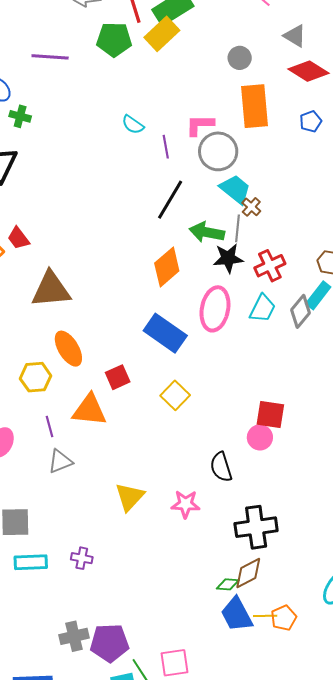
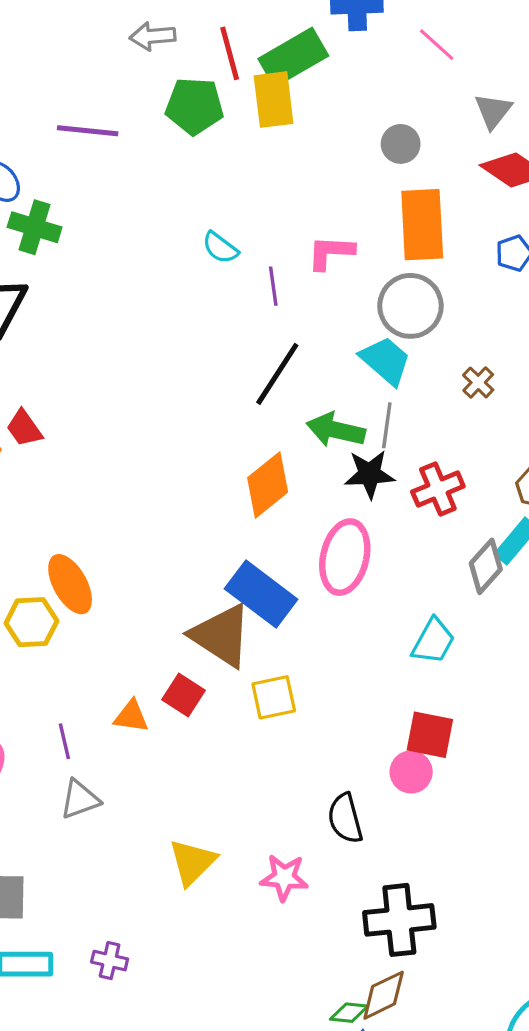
yellow rectangle: (162, 34) -> (274, 100), turned -56
gray triangle: (295, 36) -> (493, 111), turned 35
green cross: (20, 116) -> (35, 227), size x1.4
gray circle: (218, 151) -> (410, 306), moved
brown cross: (251, 207) -> (478, 382), moved
brown triangle: (51, 290) -> (221, 635), moved, turned 36
cyan trapezoid: (263, 308) -> (433, 641), moved
orange ellipse: (68, 349) -> (70, 584), moved
yellow hexagon: (36, 377) -> (31, 622), moved
red square: (118, 377) -> (184, 695), moved, turned -35
yellow square: (175, 395) -> (274, 697), turned 32
orange triangle: (89, 410) -> (131, 716), size x0.6

